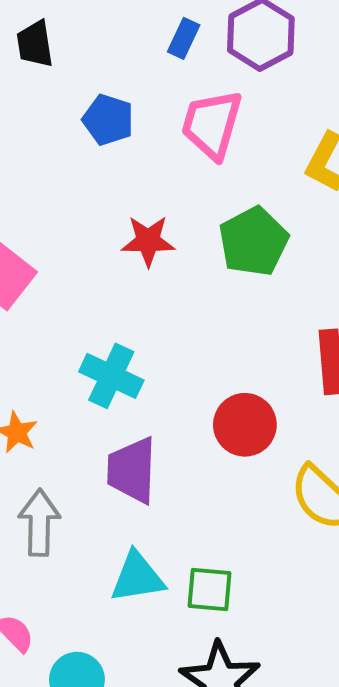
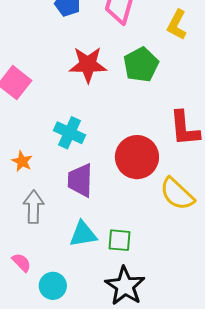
red star: (148, 241) -> (88, 65), size x1.4
red circle: (245, 425) -> (137, 157), size x1.4

